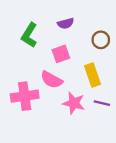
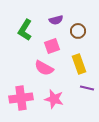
brown circle: (101, 40) -> (78, 31), moved
pink cross: (25, 96) -> (21, 98), moved
pink star: (74, 103) -> (54, 99), moved

